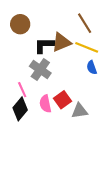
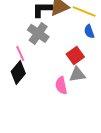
red square: (62, 100) -> (75, 55), moved
pink semicircle: (45, 104) -> (61, 85), moved

